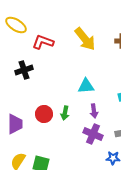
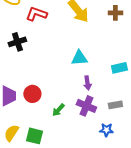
green arrow: (65, 113) -> (58, 110), moved, turned 32
red circle: (44, 114) -> (32, 94), moved

